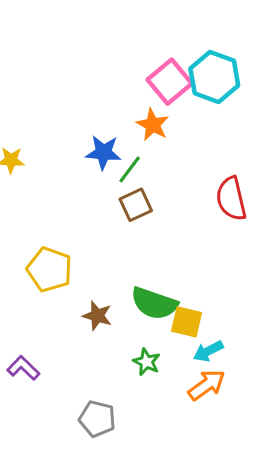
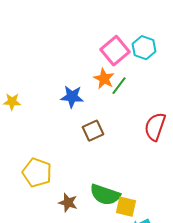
cyan hexagon: (214, 77) -> (144, 48), size x0.7
green line: (130, 169) -> (119, 86), moved
red semicircle: (231, 199) -> (155, 127), turned 32

